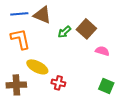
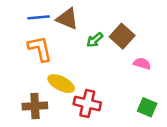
red cross: (58, 83) -> (87, 103), size x1.5

